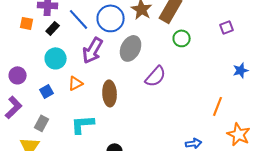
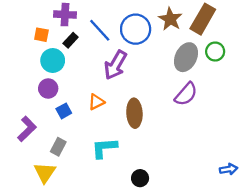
gray ellipse: (131, 48) -> (186, 57), moved
cyan circle: (56, 58) -> (53, 61), moved
purple circle: (18, 75) -> (48, 89), moved

